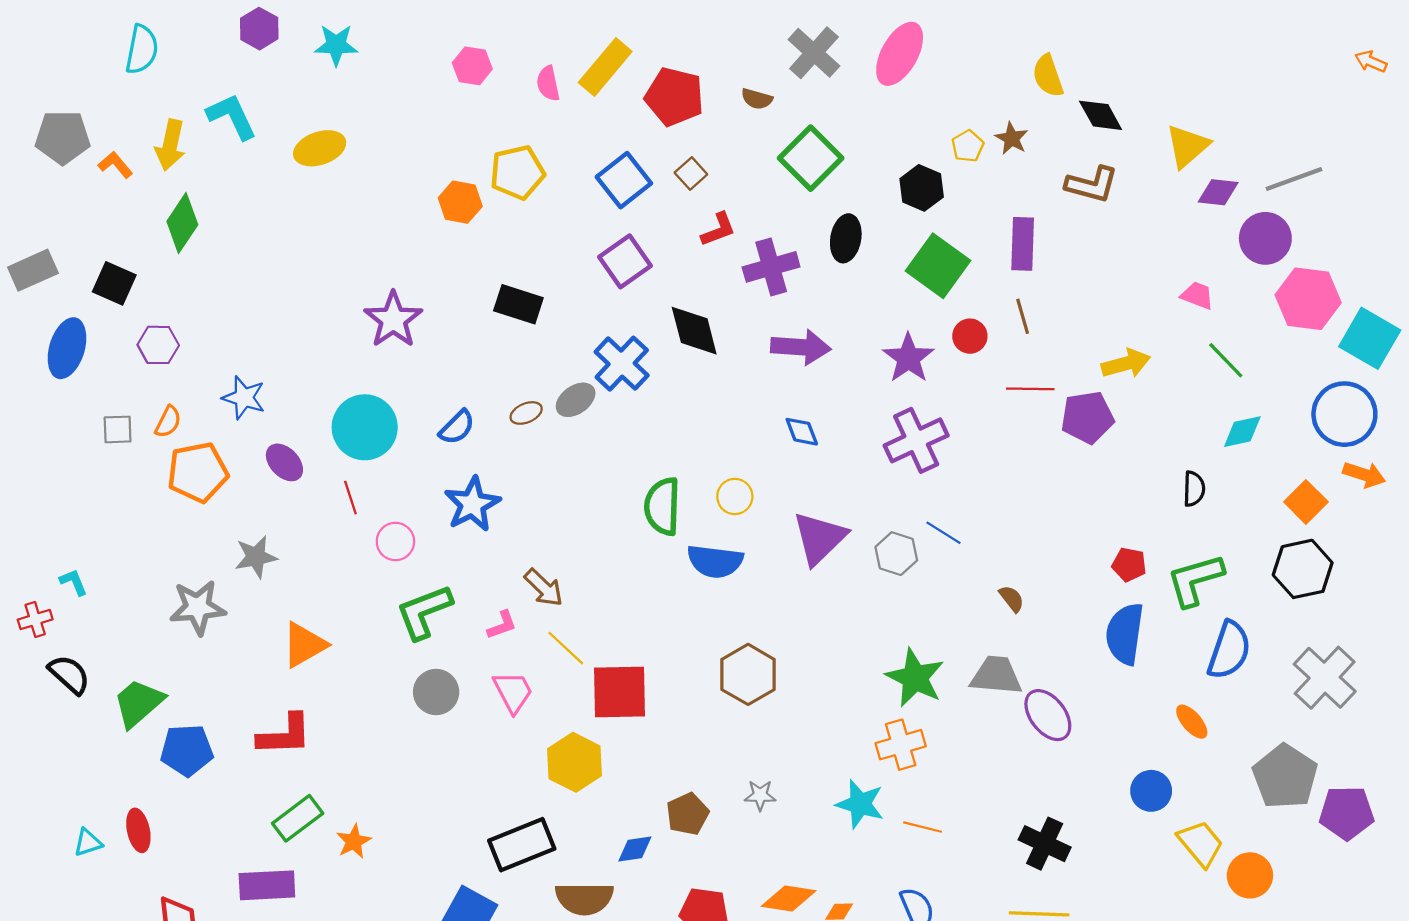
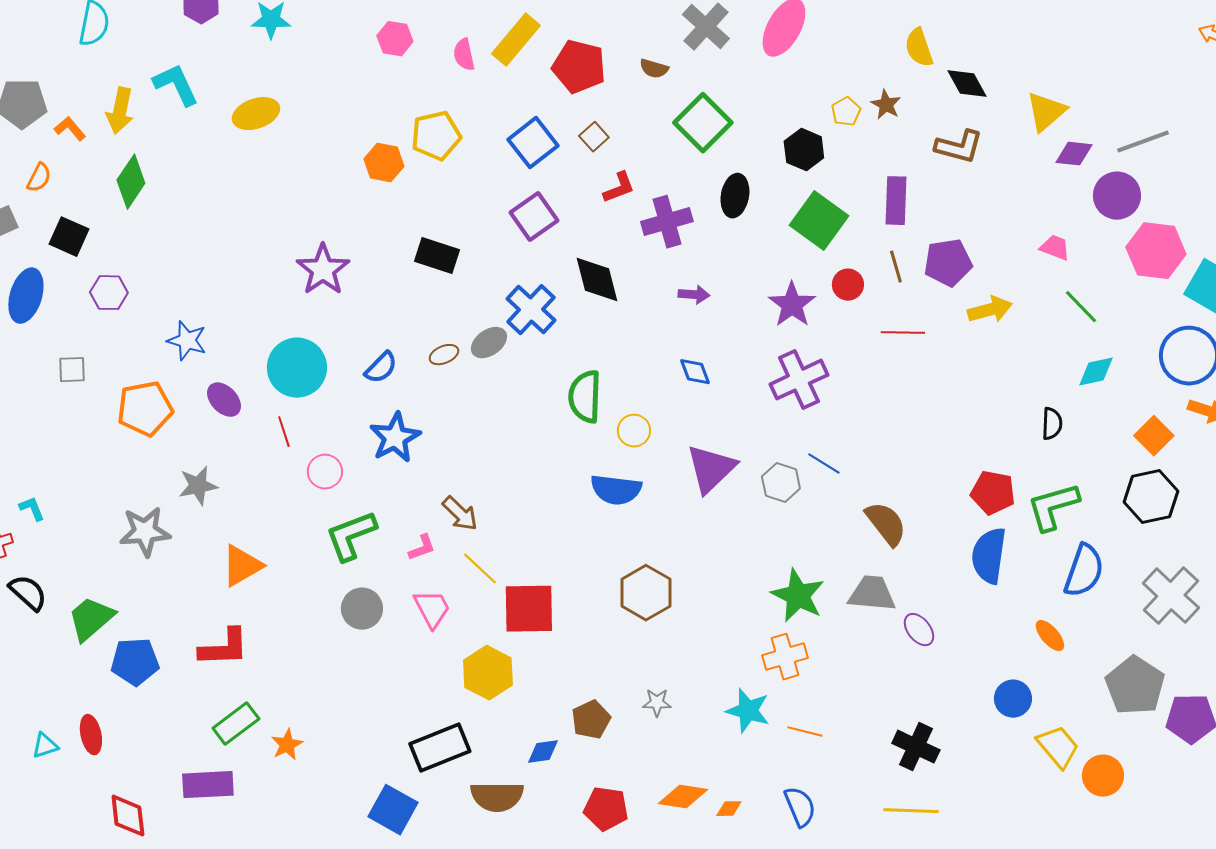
purple arrow: (801, 347) -> (694, 295), size x0.6
purple pentagon: (1087, 417) -> (948, 263), moved
orange semicircle: (168, 422) -> (39, 178), moved
green semicircle: (662, 506) -> (585, 397), moved
red pentagon: (1129, 565) -> (993, 493), size x1.4
brown semicircle: (1012, 599) -> (886, 524), size x1.8
purple ellipse: (1048, 715) -> (919, 630), size x0.7

